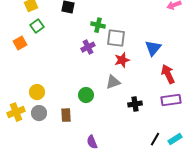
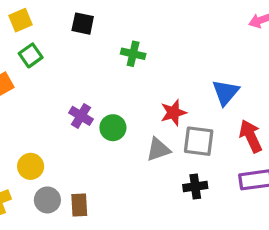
gray square: (116, 38) -> (199, 141), moved
purple cross: (88, 47) -> (81, 116), moved, turned -32
green circle: (86, 95) -> (113, 128), moved
gray circle: (39, 113) -> (47, 200), moved

